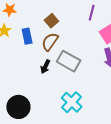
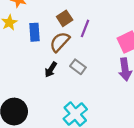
purple line: (92, 13) -> (85, 28), moved
gray rectangle: (69, 61) -> (78, 67), size x0.6

